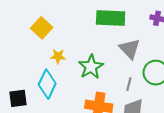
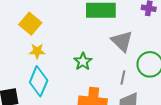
yellow star: (58, 56) -> (37, 51), moved
green star: (91, 67) -> (83, 61), size x0.7

